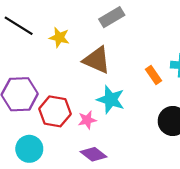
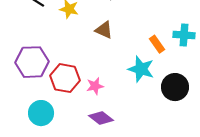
brown triangle: (97, 60) -> (104, 30), size x0.7
cyan star: (111, 100) -> (141, 69), moved

